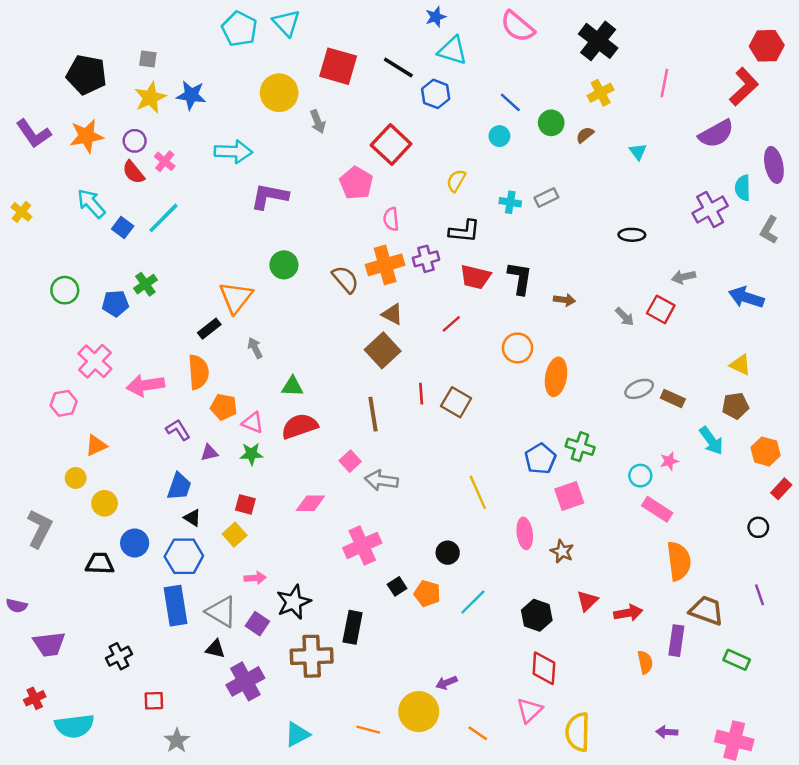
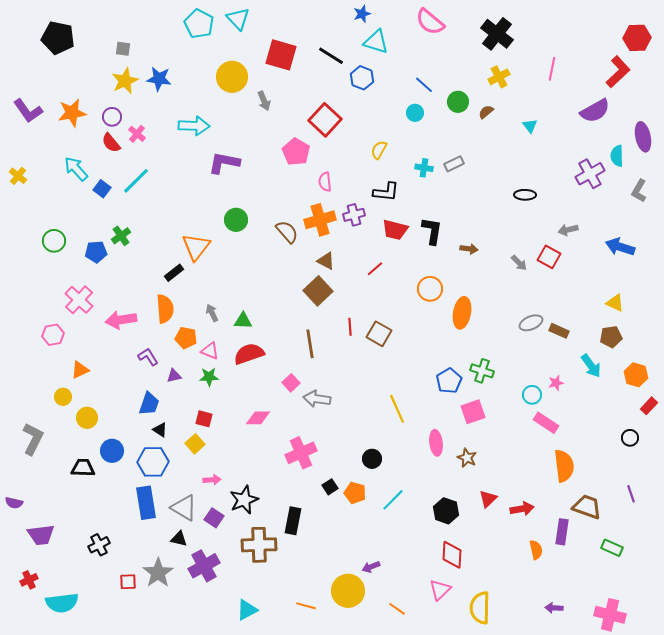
black pentagon: (86, 75) -> (58, 38), moved
gray arrow: (255, 348) -> (212, 313), moved
gray star: (177, 740) -> (158, 573), moved, size x1.4

